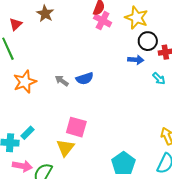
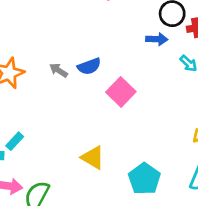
pink square: (76, 127) -> (121, 92), moved, turned 30
yellow triangle: (65, 148) -> (93, 158), moved, turned -36

